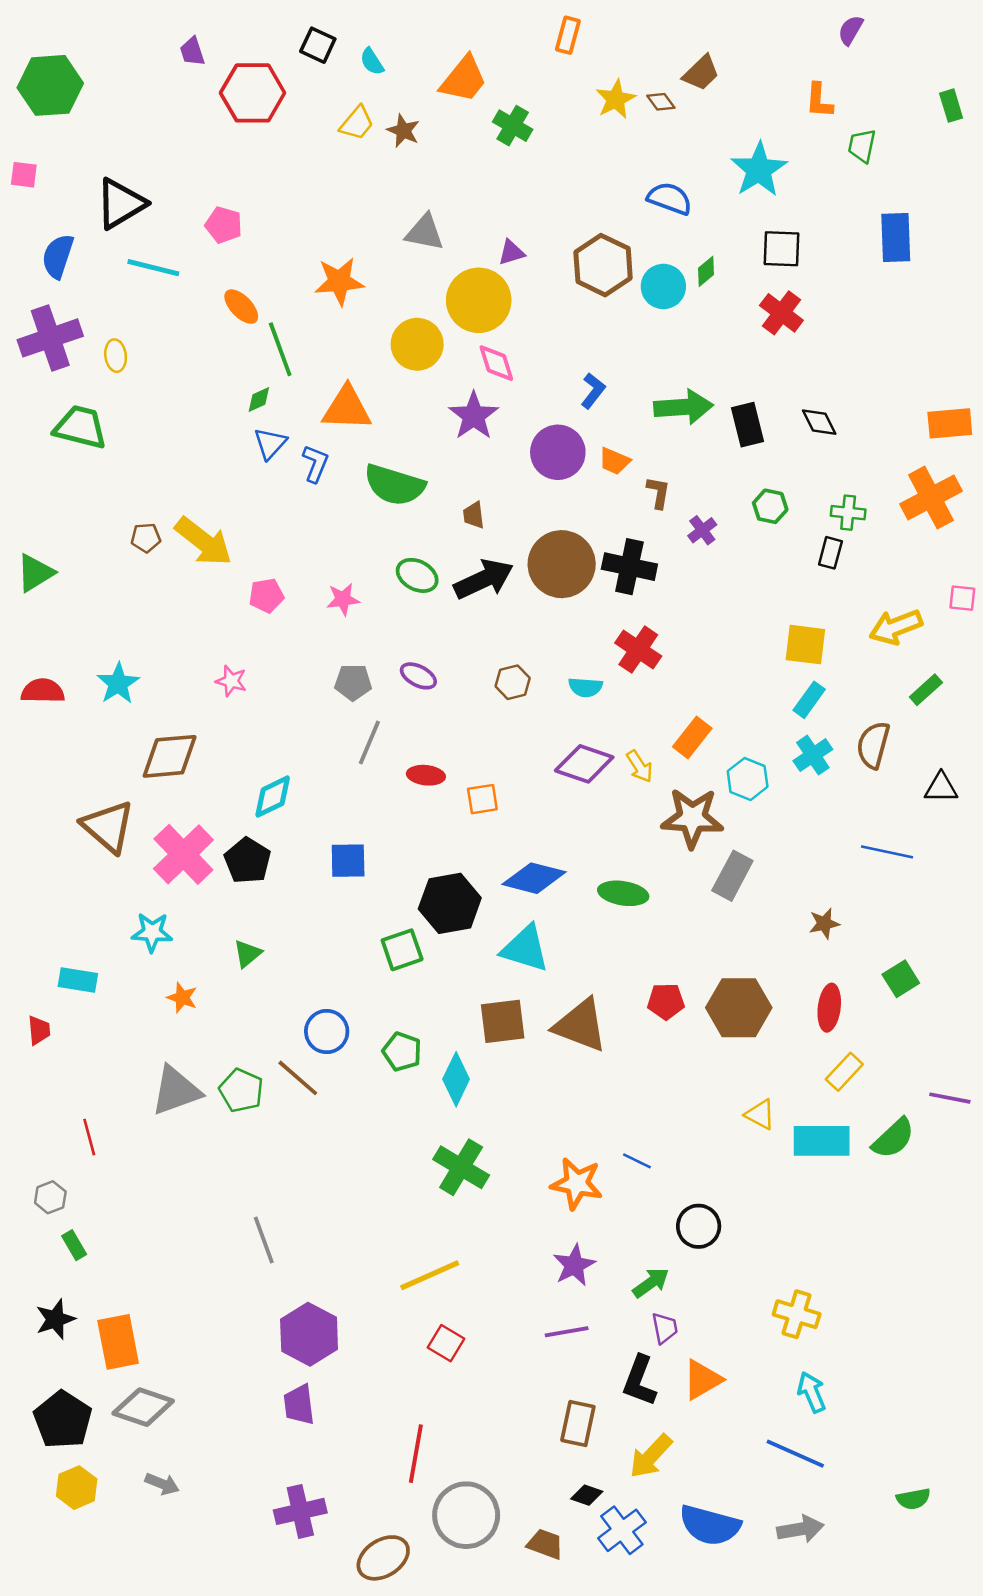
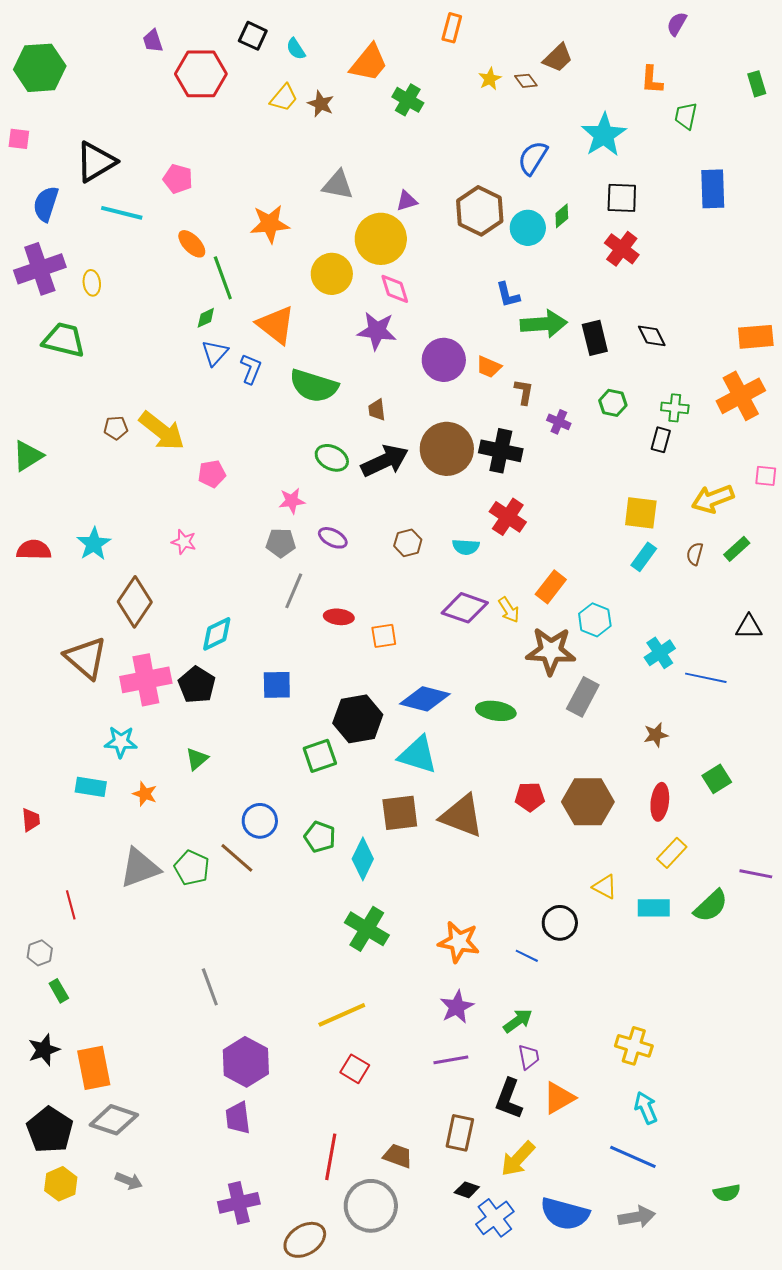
yellow star: (616, 99) -> (490, 79), size x0.7
blue semicircle: (670, 199) -> (533, 158), turned -78
blue L-shape: (593, 391) -> (508, 295), moved, turned 128
orange triangle: (347, 408) -> (276, 325), turned 36
purple star: (474, 416) -> (377, 331), turned -30
purple cross: (702, 530) -> (559, 422), turned -30
pink star: (343, 599) -> (292, 501), moved
brown semicircle: (873, 745) -> (695, 554), moved, size x0.6
cyan cross: (813, 755) -> (660, 653), moved
brown diamond: (170, 756) -> (135, 602), turned -51
pink cross: (183, 854) -> (146, 680), turned 33
cyan rectangle: (78, 980) -> (91, 787), moved
cyan rectangle: (822, 1141) -> (654, 908), size x0.7
blue line: (637, 1161) -> (527, 956), moved
black circle: (699, 1226) -> (560, 923), moved
brown trapezoid: (545, 1544) -> (398, 1156), moved

